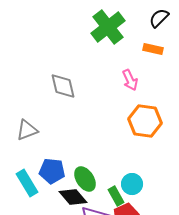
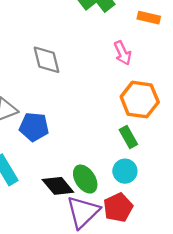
blue pentagon: (52, 171) -> (34, 127), moved
green ellipse: (85, 179) -> (85, 179), moved
green rectangle: (116, 196) -> (128, 137), moved

